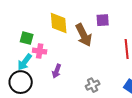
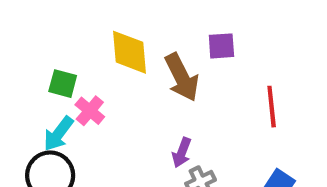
pink cross: (40, 51) -> (90, 111), turned 32
purple arrow: (57, 71) -> (182, 152), moved

